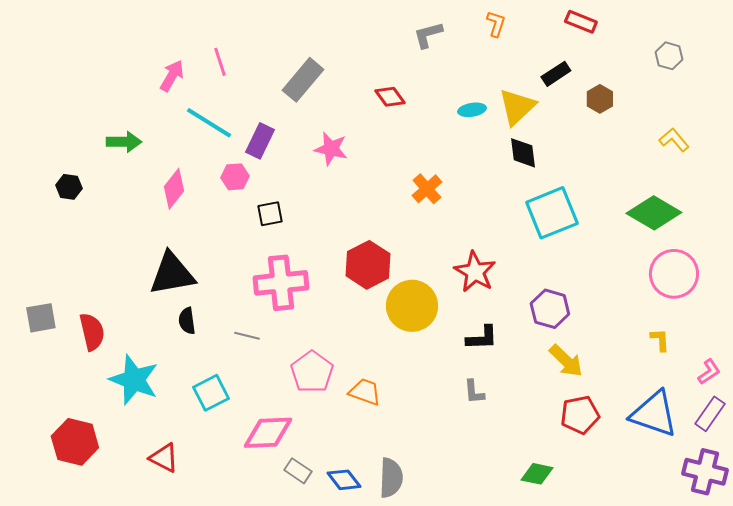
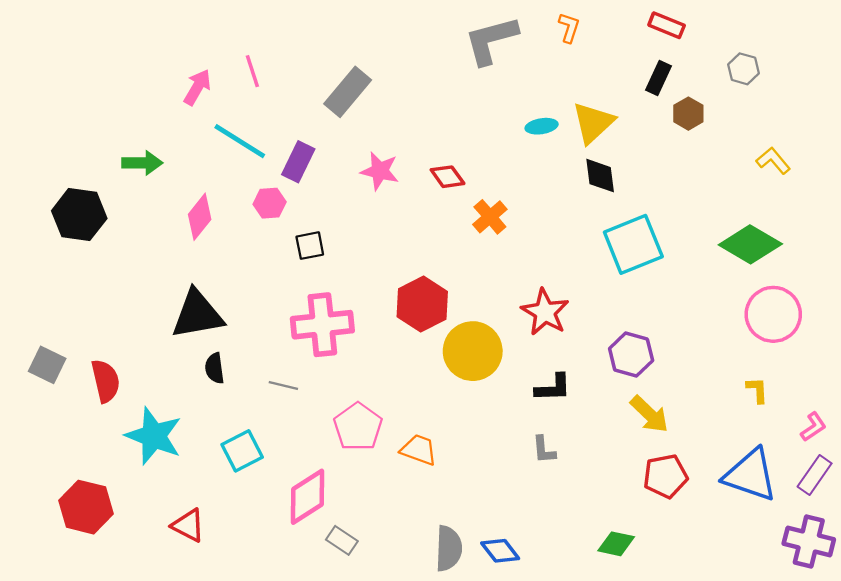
gray L-shape: (428, 35) -> (491, 40), size x1.6
gray hexagon: (669, 56) -> (743, 69), moved
black rectangle: (556, 74) -> (659, 78), moved, turned -32
red diamond: (390, 97) -> (447, 177), moved
black hexagon: (69, 187) -> (79, 215), size x1.8
gray square: (41, 318) -> (47, 365), turned 36
pink diamond: (268, 433) -> (307, 497), turned -30
blue diamond: (344, 480) -> (500, 551), moved

